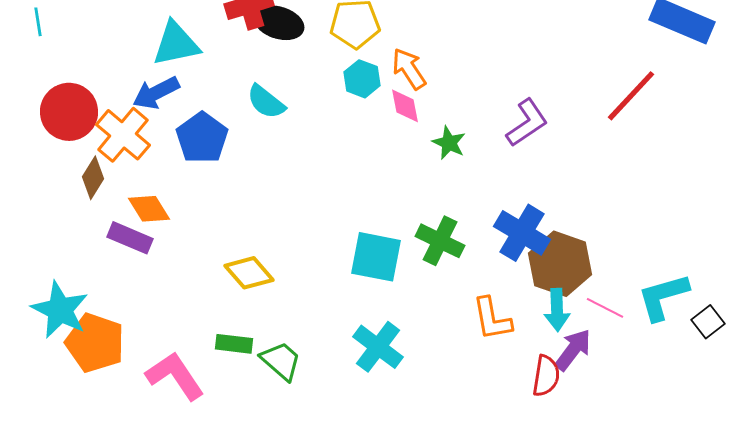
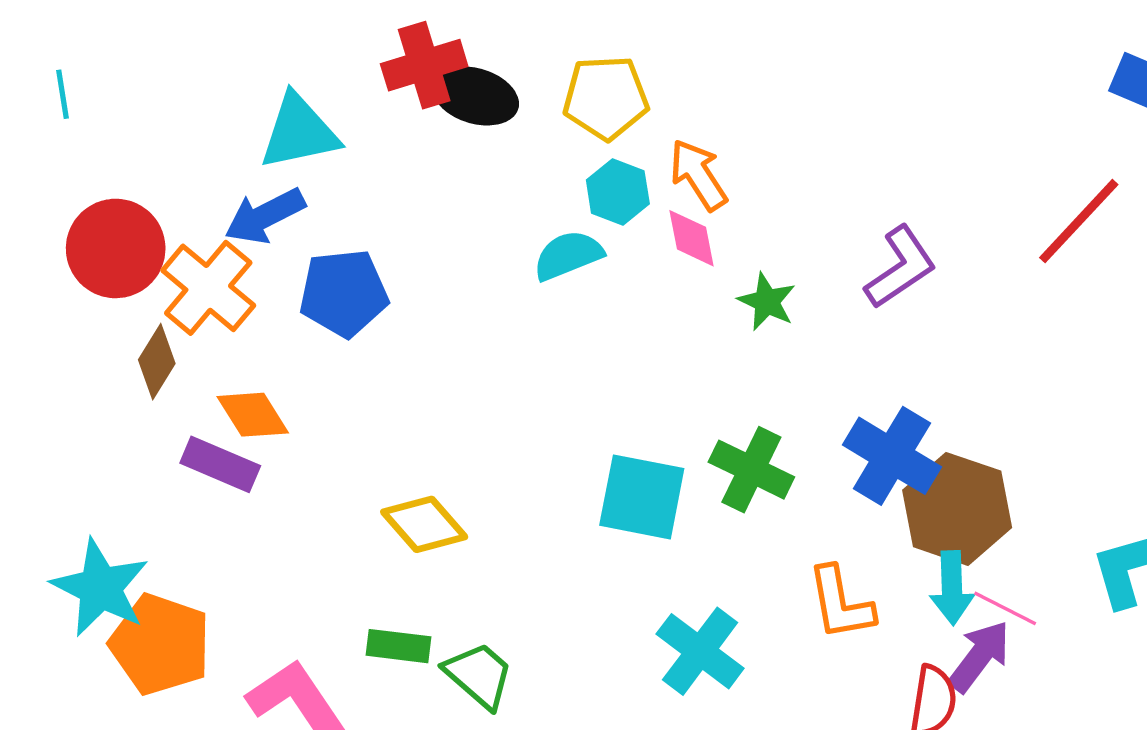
cyan semicircle: (266, 102) -> (568, 255), moved, turned 120
blue pentagon: (202, 138) -> (344, 293), turned 30
pink line: (605, 308) -> (1005, 608), moved
cyan cross: (378, 347) -> (700, 651), moved

